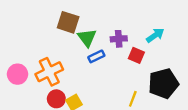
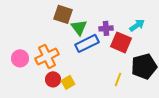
red square: (136, 55) -> (121, 42), size x1.5
blue rectangle: (96, 56) -> (87, 43), size x1.6

